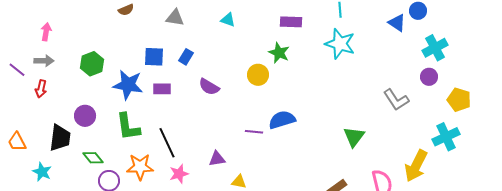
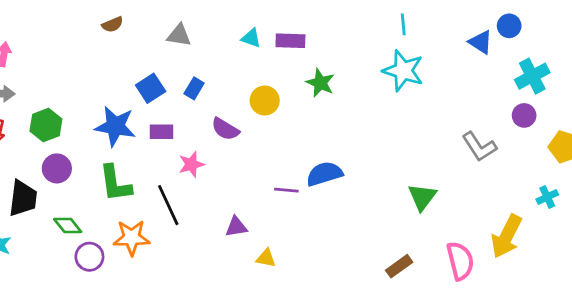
purple rectangle: (291, 22) -> (290, 41), moved
blue square: (154, 57) -> (151, 88), turned -35
green hexagon: (92, 64) -> (46, 125), moved
yellow circle: (258, 75) -> (265, 101), moved
cyan cross: (446, 137) -> (547, 197), size x0.6
pink star: (179, 174) -> (191, 164), moved

